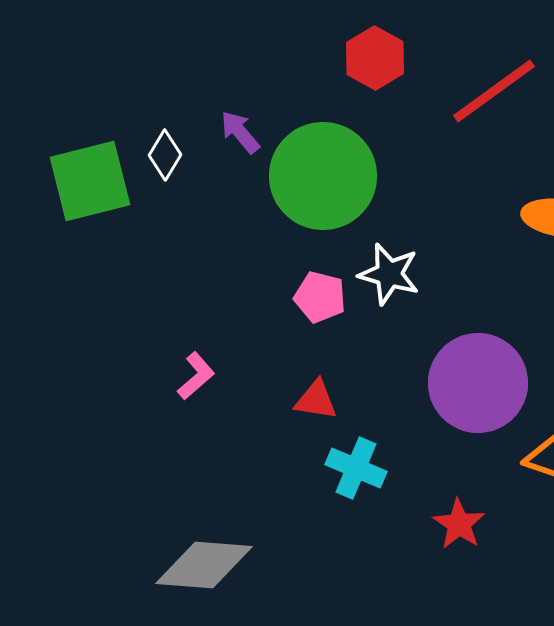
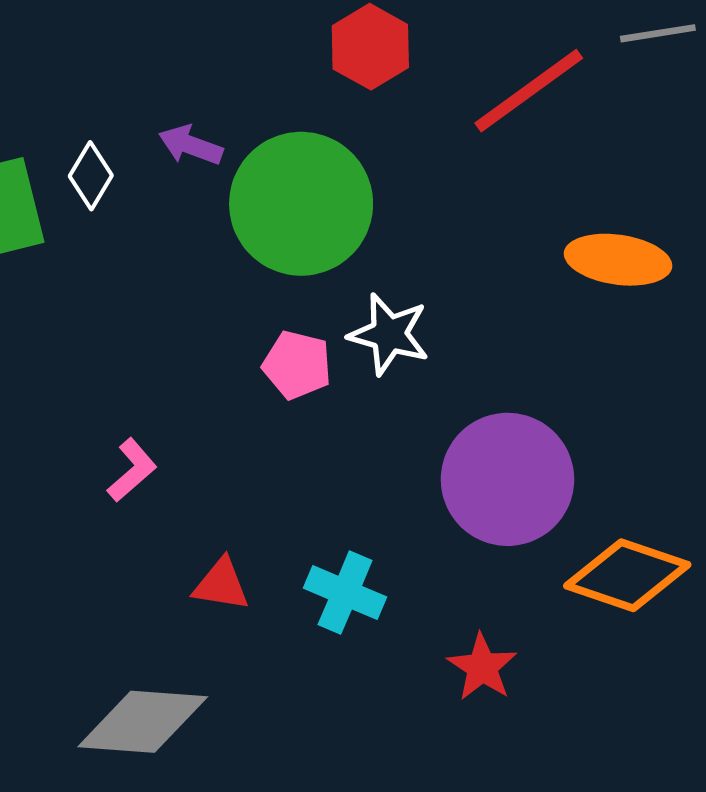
purple arrow: (240, 132) -> (191, 145), turned -30
red triangle: (316, 400) -> (221, 585), moved

